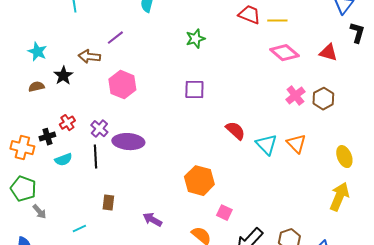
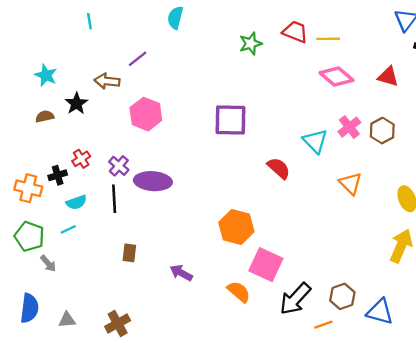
green star: (195, 39) -> (251, 44), moved
purple square: (194, 90) -> (231, 120), size x1.4
cyan triangle: (266, 145) -> (315, 141), moved
pink square: (224, 213) -> (266, 265), size x1.8
cyan line: (79, 229) -> (68, 229), moved

